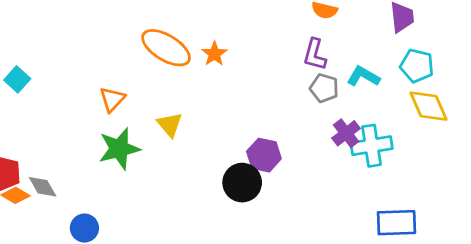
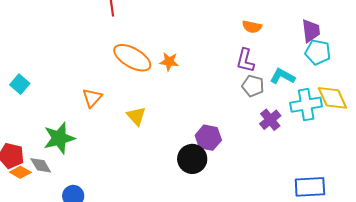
orange star: (214, 54) -> (169, 62), turned -30
cyan pentagon: (417, 66) -> (318, 52), moved
cyan cross: (372, 146) -> (306, 105), moved
green star: (119, 149) -> (59, 138), moved

